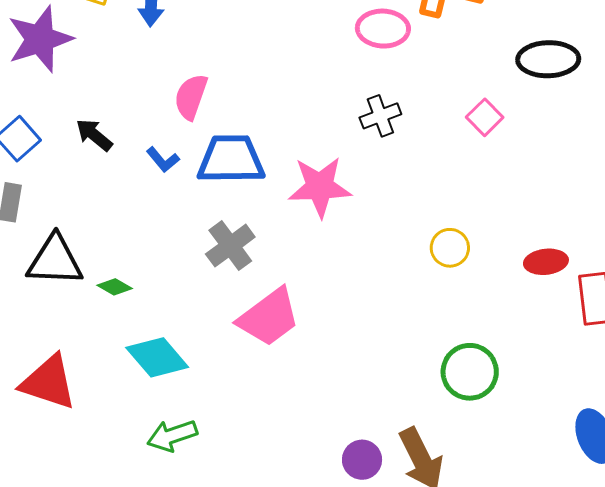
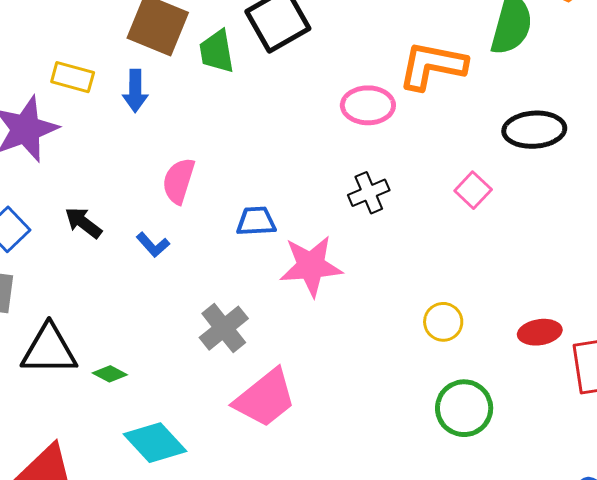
blue trapezoid: (231, 159) -> (256, 221), moved, size x0.6
green circle: (470, 372) -> (464, 408), moved

